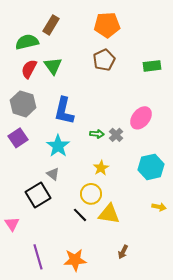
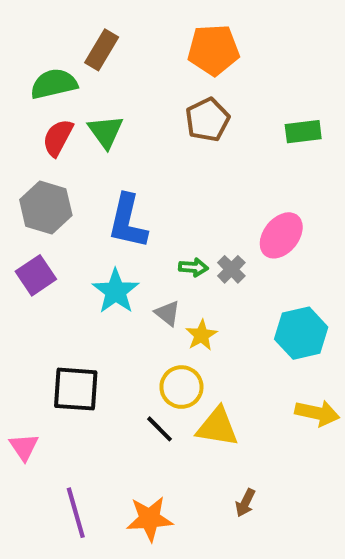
gray triangle: (53, 174) -> (168, 313), moved
black square: (38, 195) -> (76, 389), turned 35
yellow arrow: (159, 207) -> (317, 413), size x1.5

